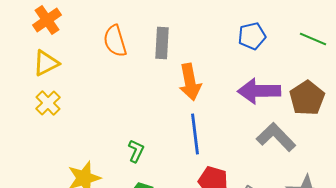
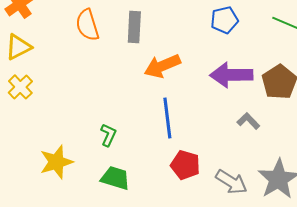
orange arrow: (190, 82) -> (162, 66), turned 78
gray L-shape: (276, 137) -> (248, 121), size x0.6

